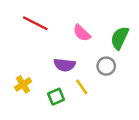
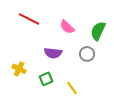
yellow cross: (23, 84) -> (19, 69), turned -32
yellow line: (82, 87) -> (72, 88), moved

